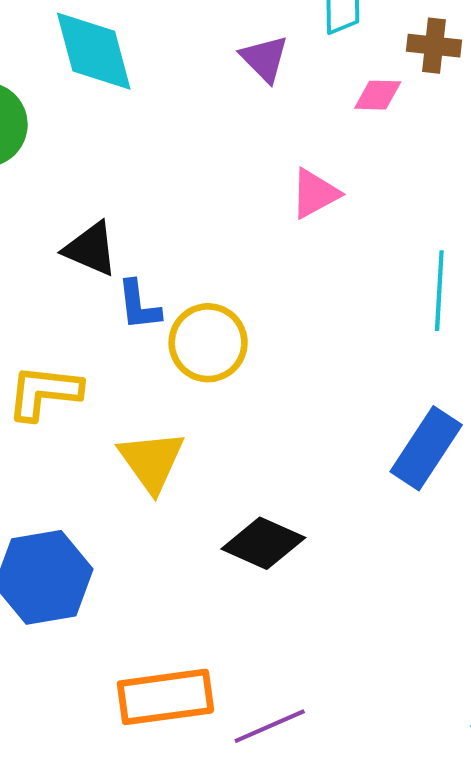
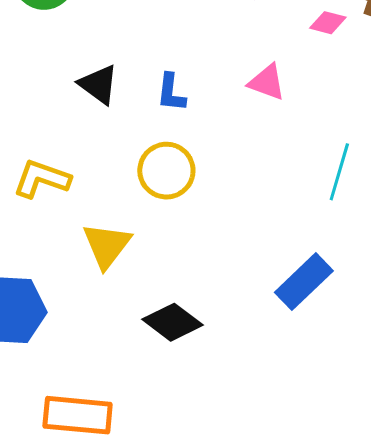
pink triangle: (315, 194) -> (267, 82), turned 36
blue L-shape: (139, 305) -> (171, 93), moved

